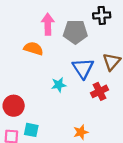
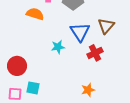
orange star: (81, 132) -> (88, 90), moved

